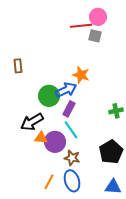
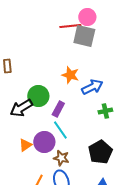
gray square: (95, 36) -> (84, 36), size x1.6
blue arrow: (66, 90) -> (92, 87), moved
black arrow: (32, 122) -> (21, 108), moved
orange triangle: (41, 138) -> (25, 145), moved, turned -40

